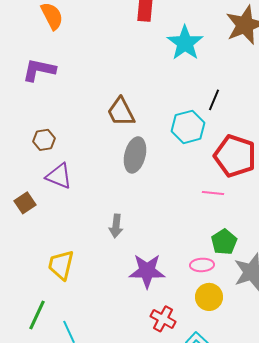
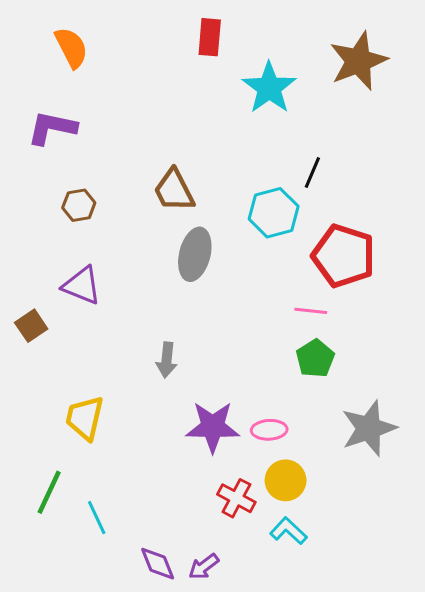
brown hexagon: (44, 140) -> (79, 205), moved
green pentagon: (224, 242) -> (315, 358), moved
pink ellipse: (202, 265) -> (269, 430), moved
yellow circle: (209, 297) -> (286, 480), moved

